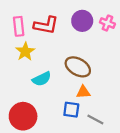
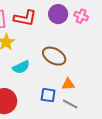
orange triangle: (83, 92) -> (68, 84), moved

